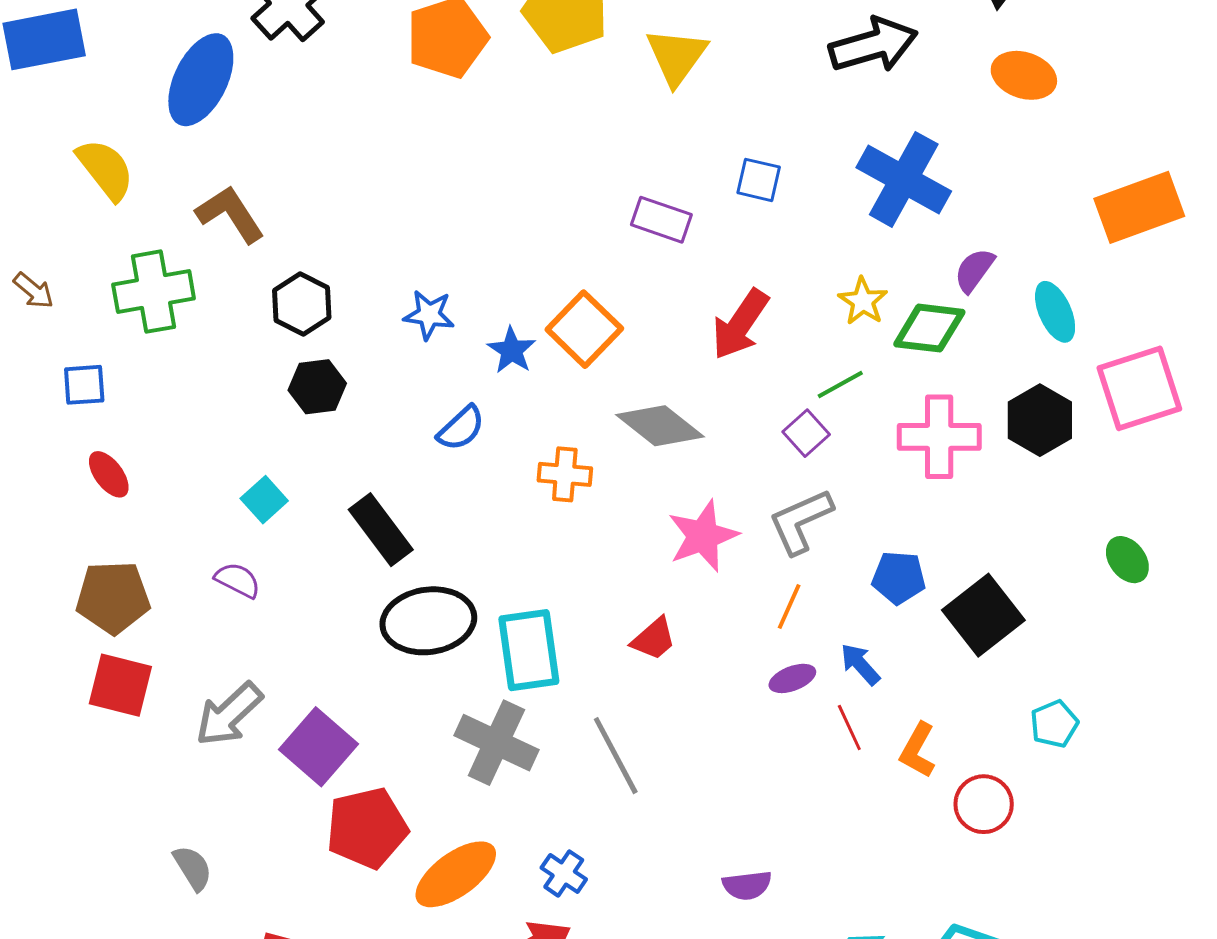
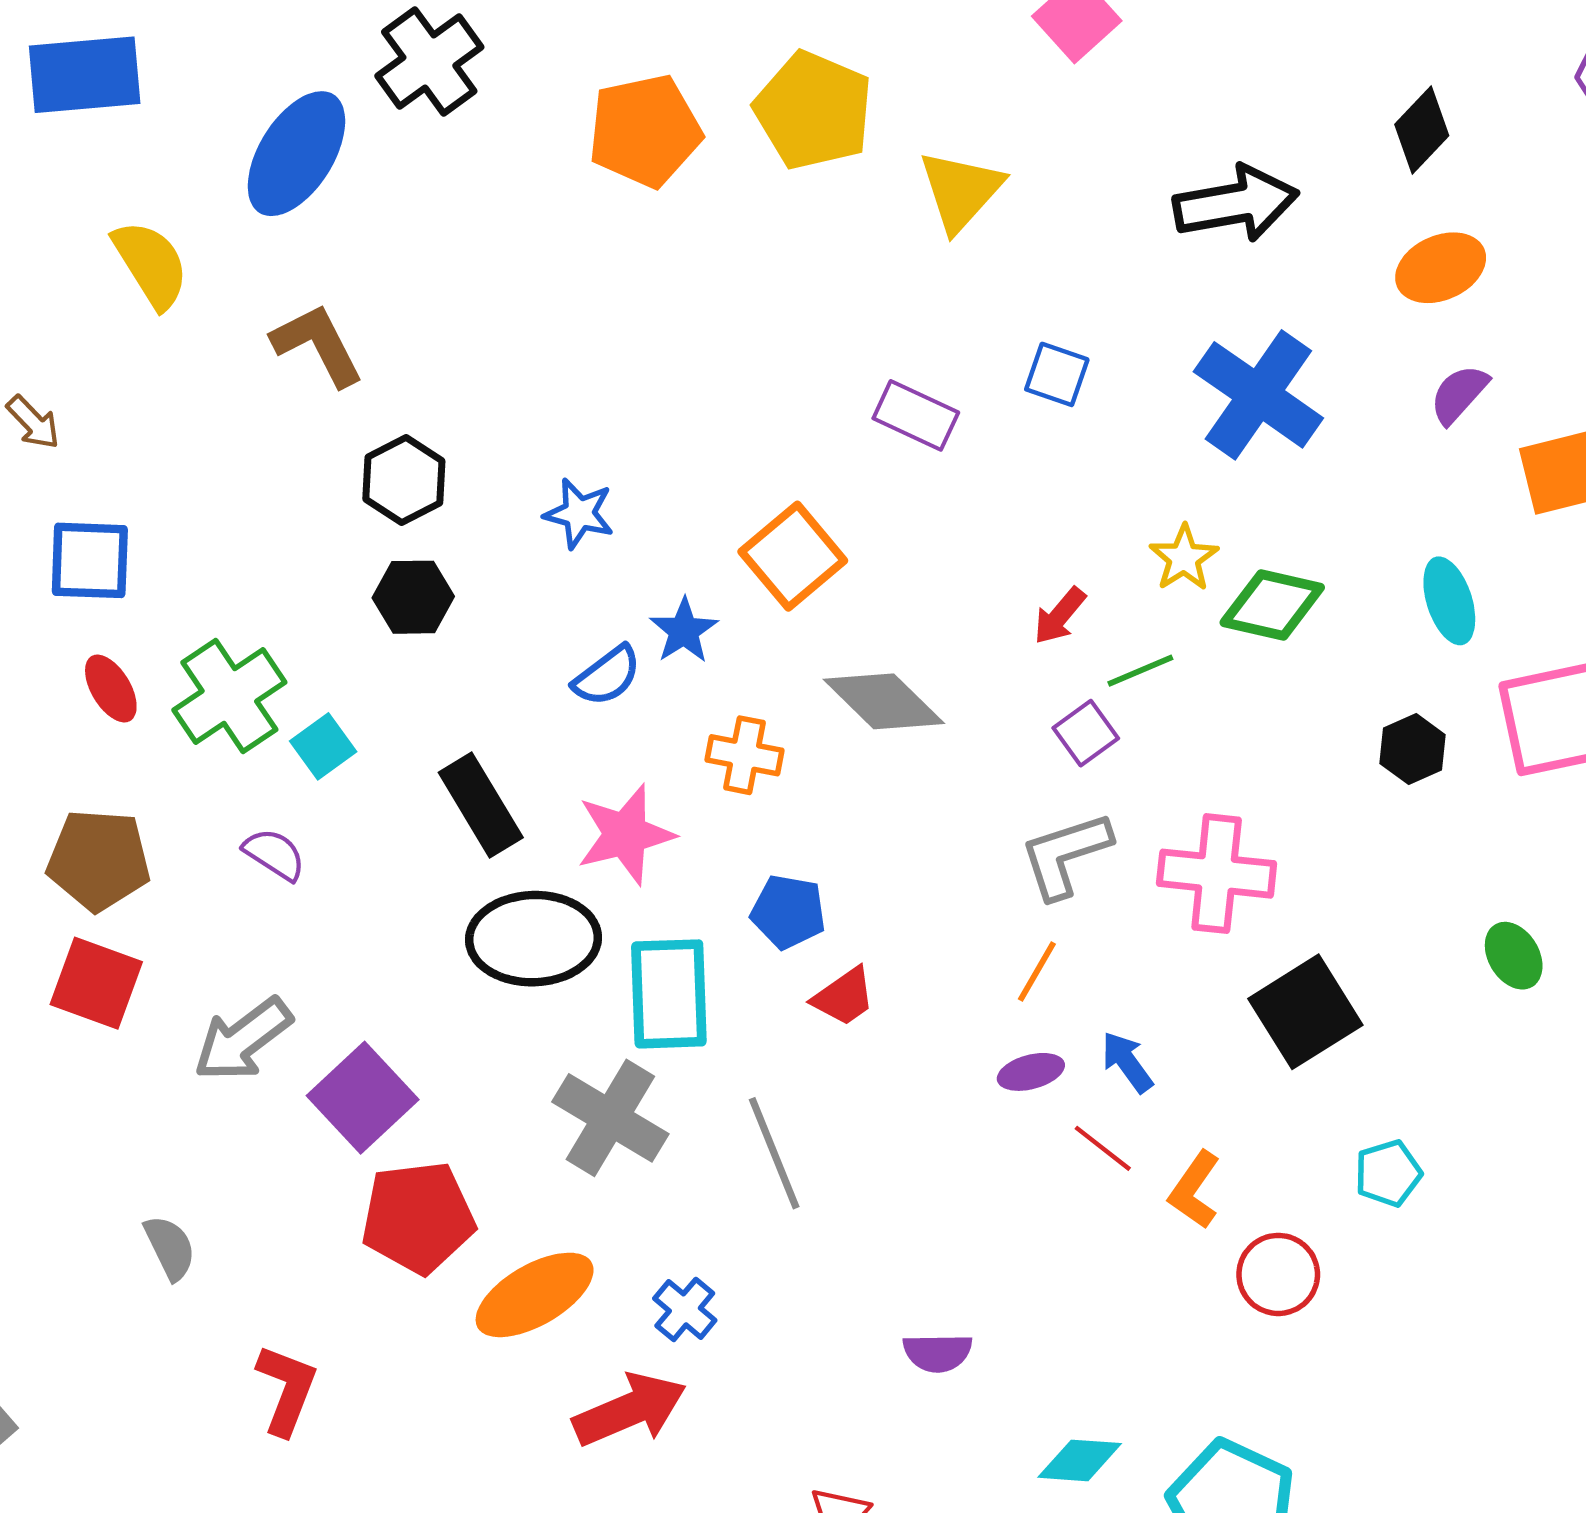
orange ellipse: (1024, 75) -> (1441, 268), turned -48
purple semicircle: (974, 270) -> (1459, 394), moved
green cross: (154, 292) -> (229, 696), moved, turned -30
red arrow: (740, 324) -> (1060, 616), moved, size x0.6
blue star: (512, 350) -> (684, 631), moved
blue square: (84, 385) -> (90, 560), size x1.4
black hexagon: (1040, 420) -> (1413, 749), size x0.7
pink cross: (939, 437) -> (1217, 874), moved
pink star: (703, 536) -> (625, 834), moved
blue pentagon: (899, 578) -> (788, 912), moved
red line: (849, 727) -> (1103, 1148), turned -33

